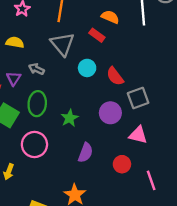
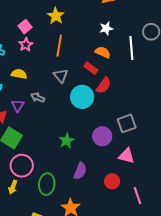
gray triangle: (62, 44) -> (61, 76), size x0.7
cyan circle: (87, 68) -> (82, 97), size x1.5
red semicircle: (115, 76) -> (104, 85), moved, turned -108
green ellipse: (37, 104) -> (47, 184), moved
pink circle: (34, 144) -> (22, 166), moved

